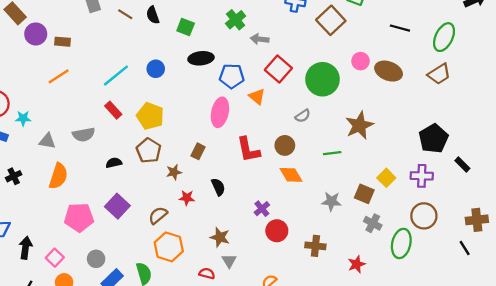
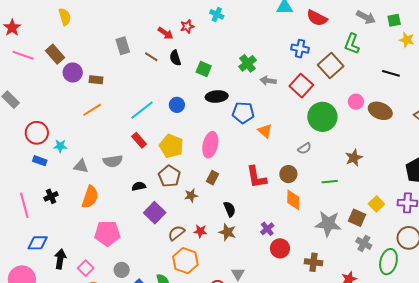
red square: (278, 69) -> (301, 86), moved
pink ellipse: (220, 112) -> (210, 145), moved
brown star: (359, 125) -> (354, 158), size x0.7
orange diamond: (291, 175) -> (293, 200), turned 30
red star: (187, 198) -> (200, 231), moved
gray star: (331, 201) -> (328, 224), size x1.5
purple square: (117, 206) -> (155, 213), moved
brown star: (220, 237) -> (227, 232), moved

